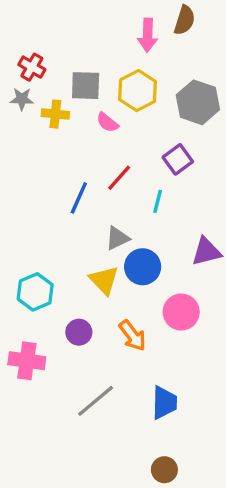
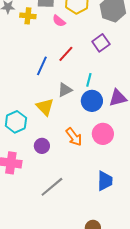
cyan line: (158, 201) -> (89, 80), moved
blue circle: (143, 267) -> (92, 101), moved
yellow triangle: (104, 280) -> (45, 107), moved
orange arrow: (133, 336) -> (74, 137), moved
blue trapezoid: (164, 403) -> (105, 181), moved

